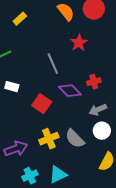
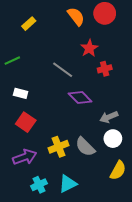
gray line: (53, 64) -> (63, 70), turned -30
red cross: (94, 82) -> (105, 69), moved
red square: (42, 104) -> (26, 122), moved

